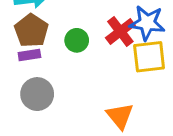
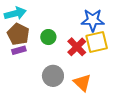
red cross: (120, 31) -> (77, 47), moved
gray circle: (37, 94) -> (53, 76), moved

